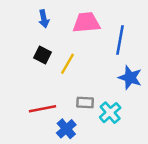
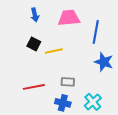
yellow line: (68, 64) -> (54, 51), turned 48
cyan cross: (110, 113) -> (93, 102), moved
blue cross: (66, 129) -> (63, 103), moved, turned -35

